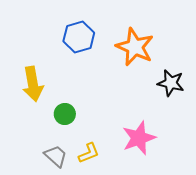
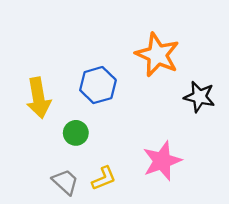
blue hexagon: (79, 37) -> (98, 85), moved

